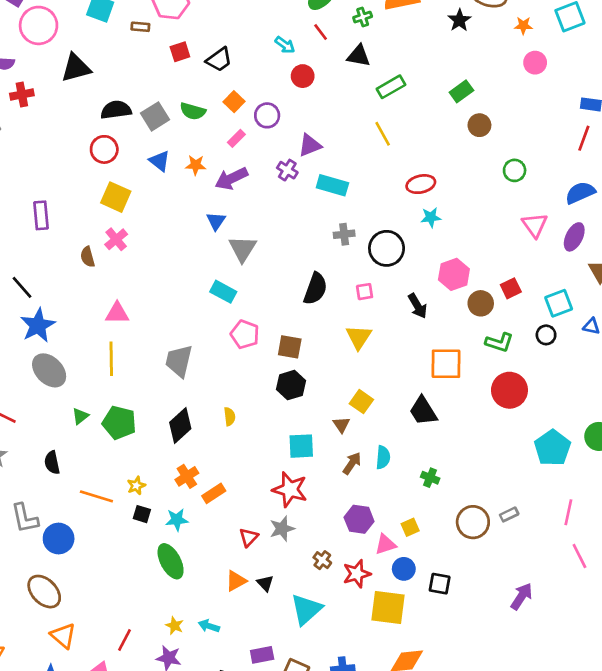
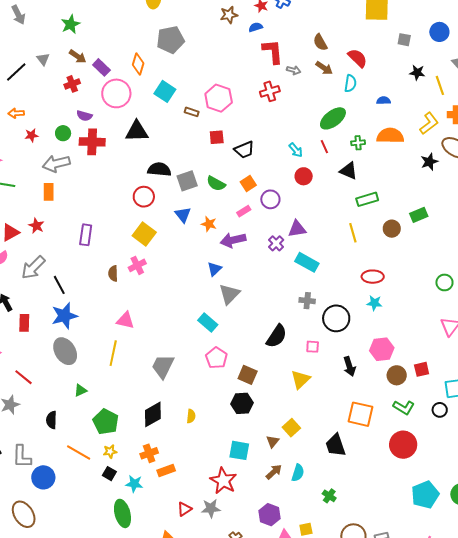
red cross: (22, 95) -> (92, 142), size x1.4
brown circle: (479, 125) -> (392, 229), moved
green pentagon: (119, 423) -> (106, 422), moved

